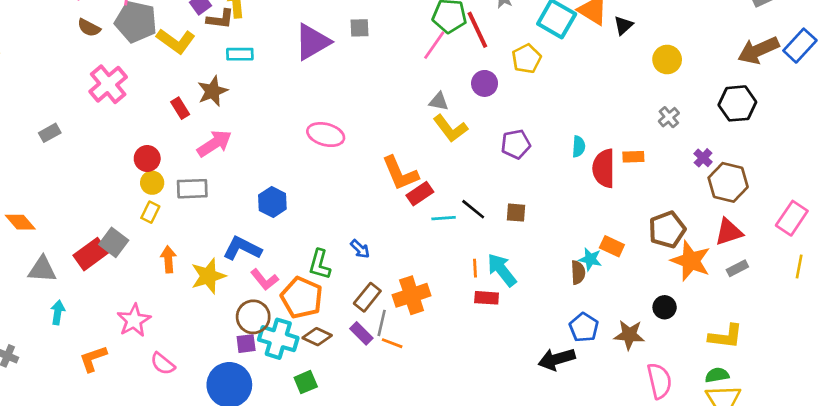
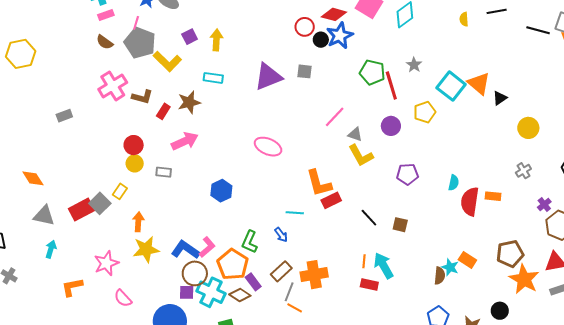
brown L-shape: (220, 19) -> (142, 97), moved
pink line: (434, 45) -> (335, 117), moved
red rectangle: (180, 108) -> (163, 111), turned 56
gray rectangle: (192, 189) -> (164, 172), size x0.7
yellow rectangle: (150, 212) -> (120, 191), moved
cyan line: (444, 218) -> (295, 213), moved
blue L-shape: (242, 248) -> (185, 250), moved
yellow star: (208, 276) -> (146, 249), moved
pink L-shape: (264, 280) -> (207, 247), turned -100
purple rectangle: (361, 333) -> (253, 282), moved

